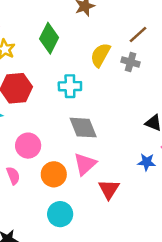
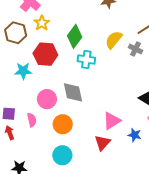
green diamond: (49, 38) -> (75, 36), moved
gray diamond: (83, 128) -> (73, 92), moved
blue star: (147, 162) -> (135, 135), moved
pink triangle: (85, 164) -> (112, 121), moved

